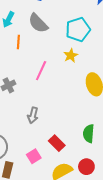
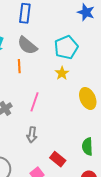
orange line: (18, 42) -> (19, 66), moved
pink line: (41, 71) -> (35, 102), moved

